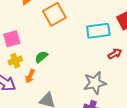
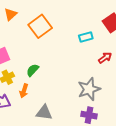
cyan rectangle: (98, 31) -> (86, 37), size x0.6

